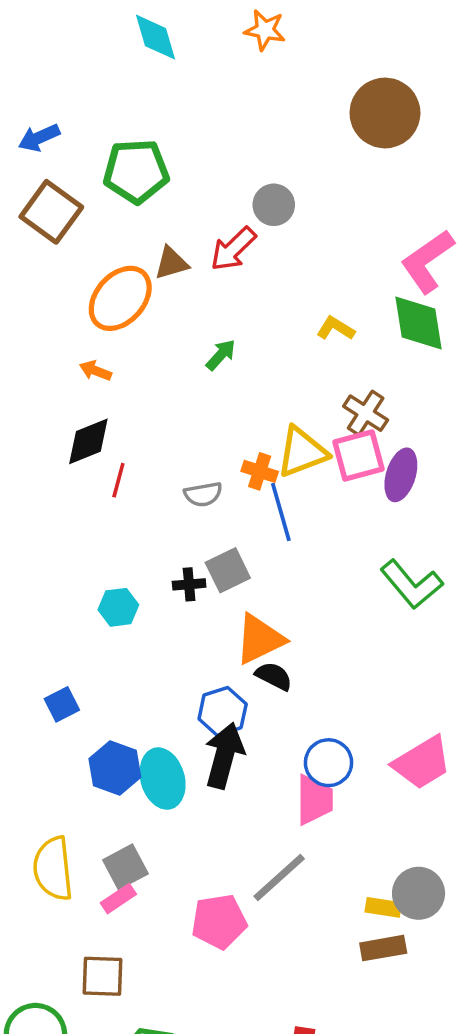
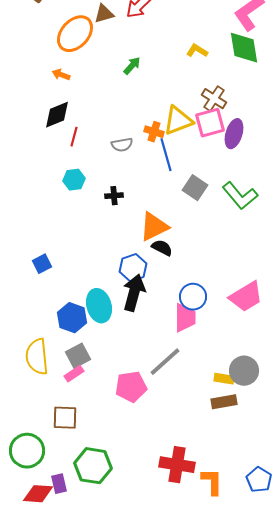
gray square: (228, 570) -> (195, 188), moved, turned -30
cyan hexagon: (118, 607) -> (74, 180), moved
blue hexagon: (115, 768) -> (72, 318), moved

